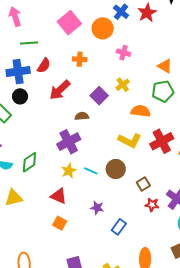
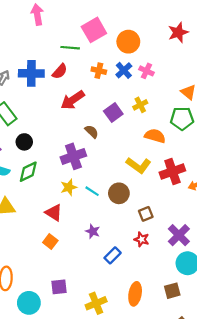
blue cross: (121, 12) -> (124, 70), moved
green line: (29, 43) -> (70, 48), moved
black circle: (20, 96) -> (24, 142), moved
brown semicircle: (82, 116) -> (92, 132), turned 40
red star: (152, 205) -> (142, 239), moved

